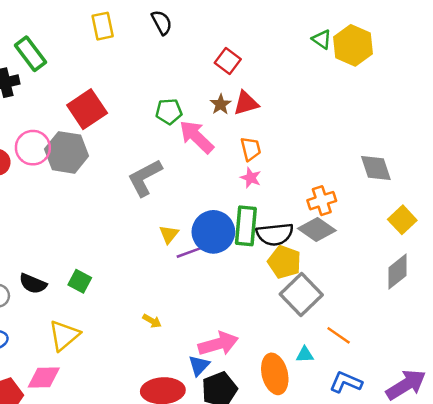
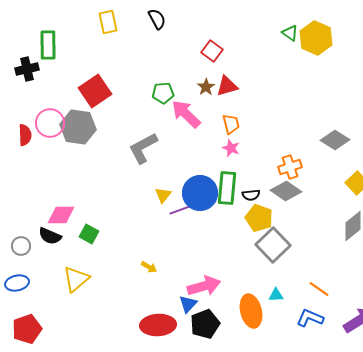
green rectangle: (30, 54) -> (48, 45), turned 36
gray diamond: (376, 168) -> (335, 140), turned -40
black semicircle: (275, 234) -> (251, 195), size x0.6
orange line: (339, 335) -> (319, 289), moved
pink diamond: (44, 378) -> (61, 215), moved

